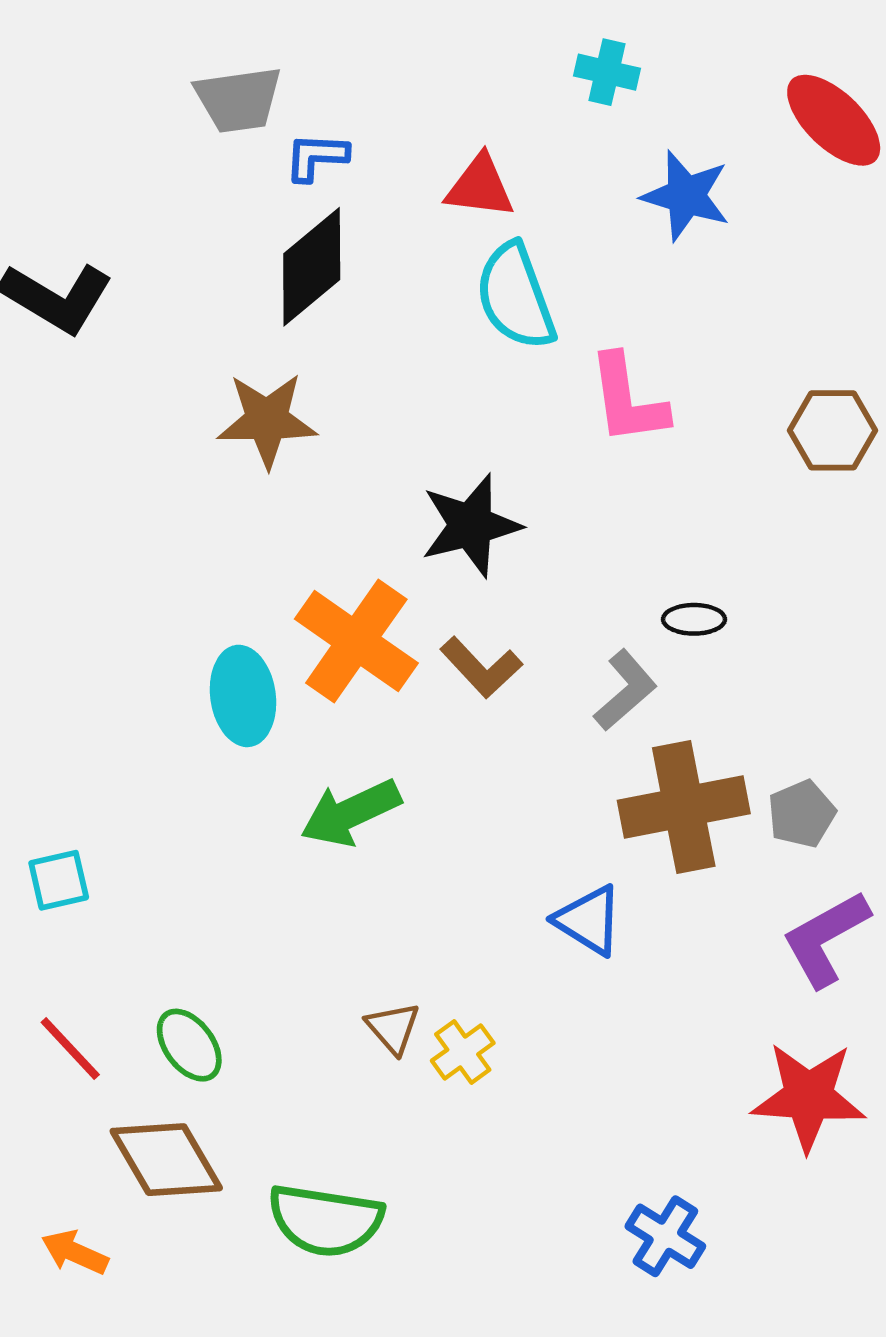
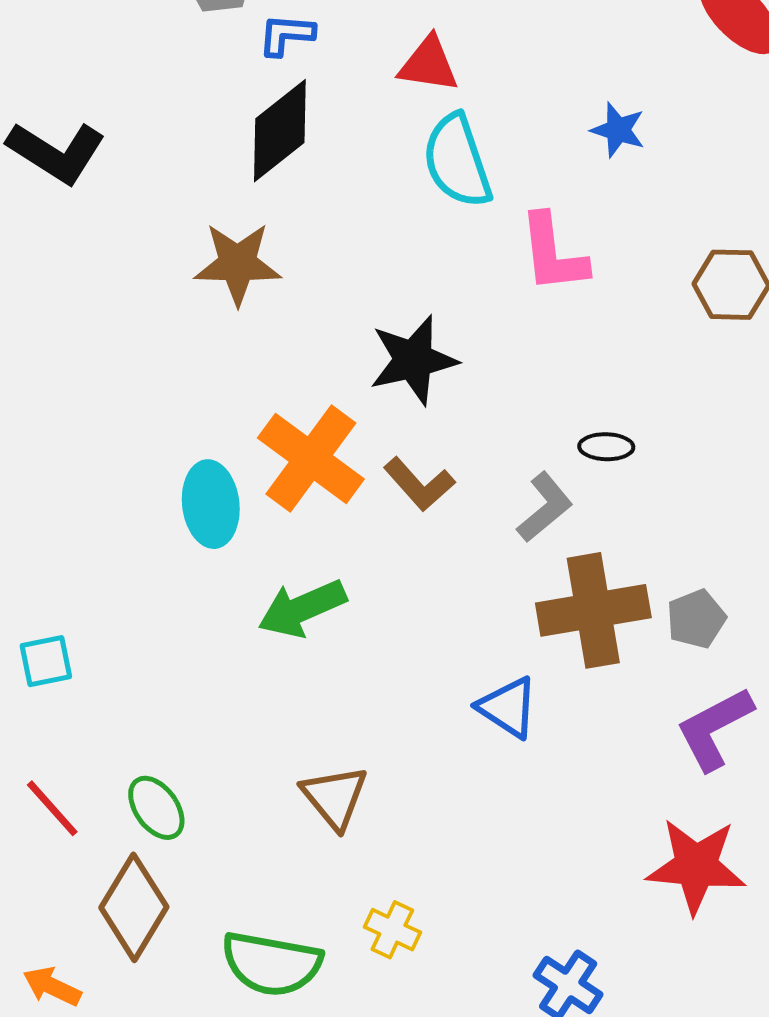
blue star: (686, 196) -> (618, 130), moved, size x0.7
brown triangle: (393, 1028) -> (335, 797), size x1.4
yellow cross: (463, 1052) -> (392, 930), moved, turned -30
brown diamond: (166, 1160) -> (134, 907), turned 60

